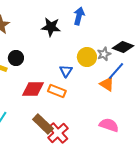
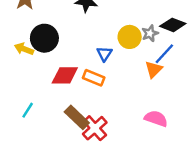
black circle: (16, 58) -> (44, 38), size x1.5
orange triangle: (107, 84) -> (154, 69), turned 42

